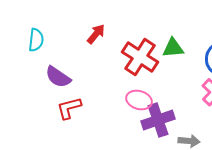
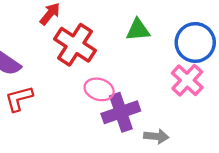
red cross: (140, 57) -> (75, 45), moved

